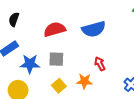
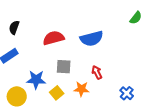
gray square: (56, 59) -> (64, 67), moved
blue star: (30, 64) -> (36, 80), moved

